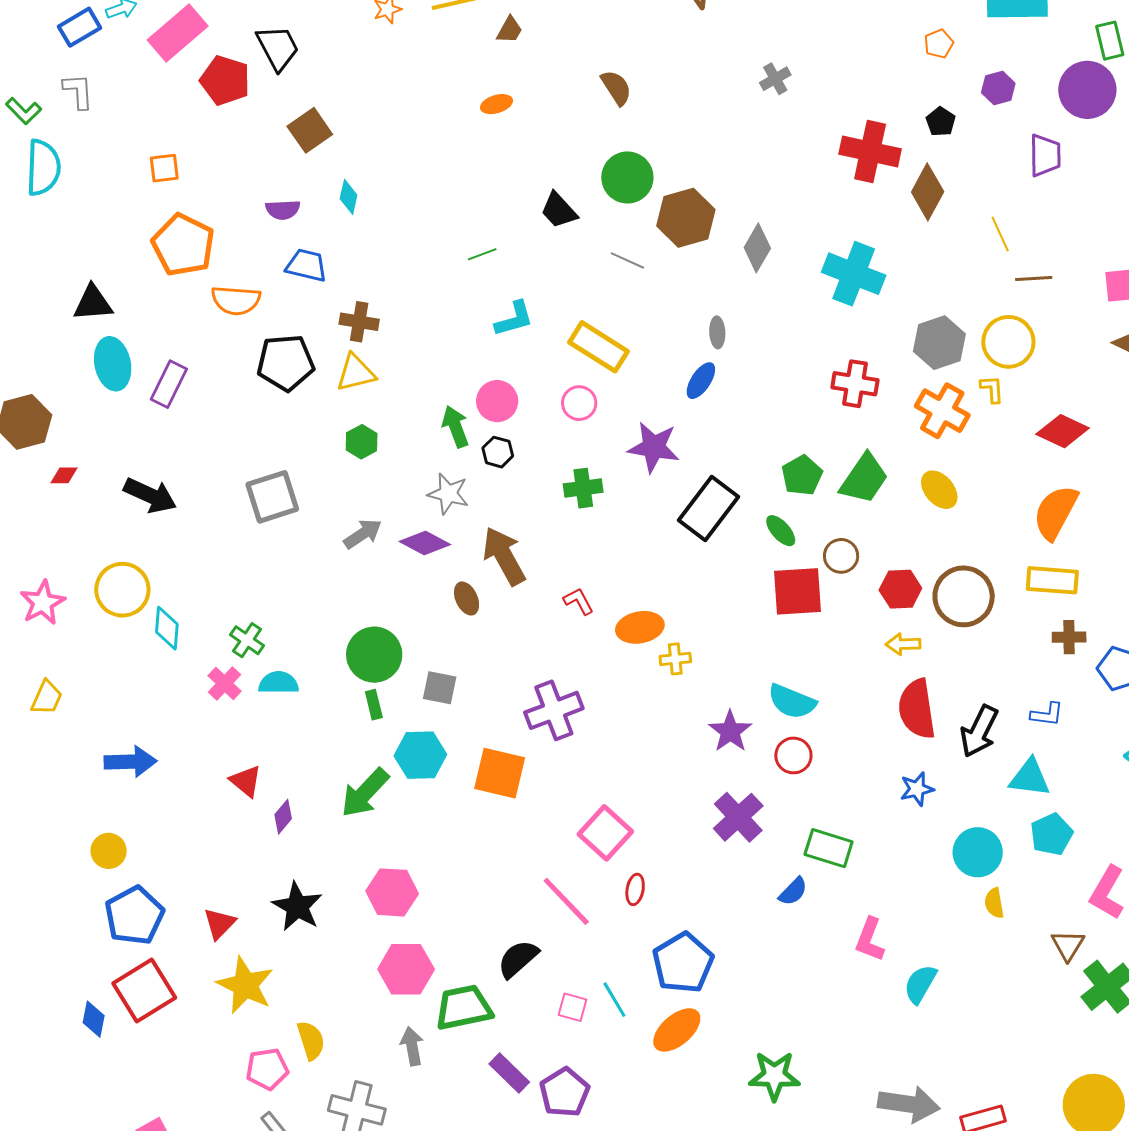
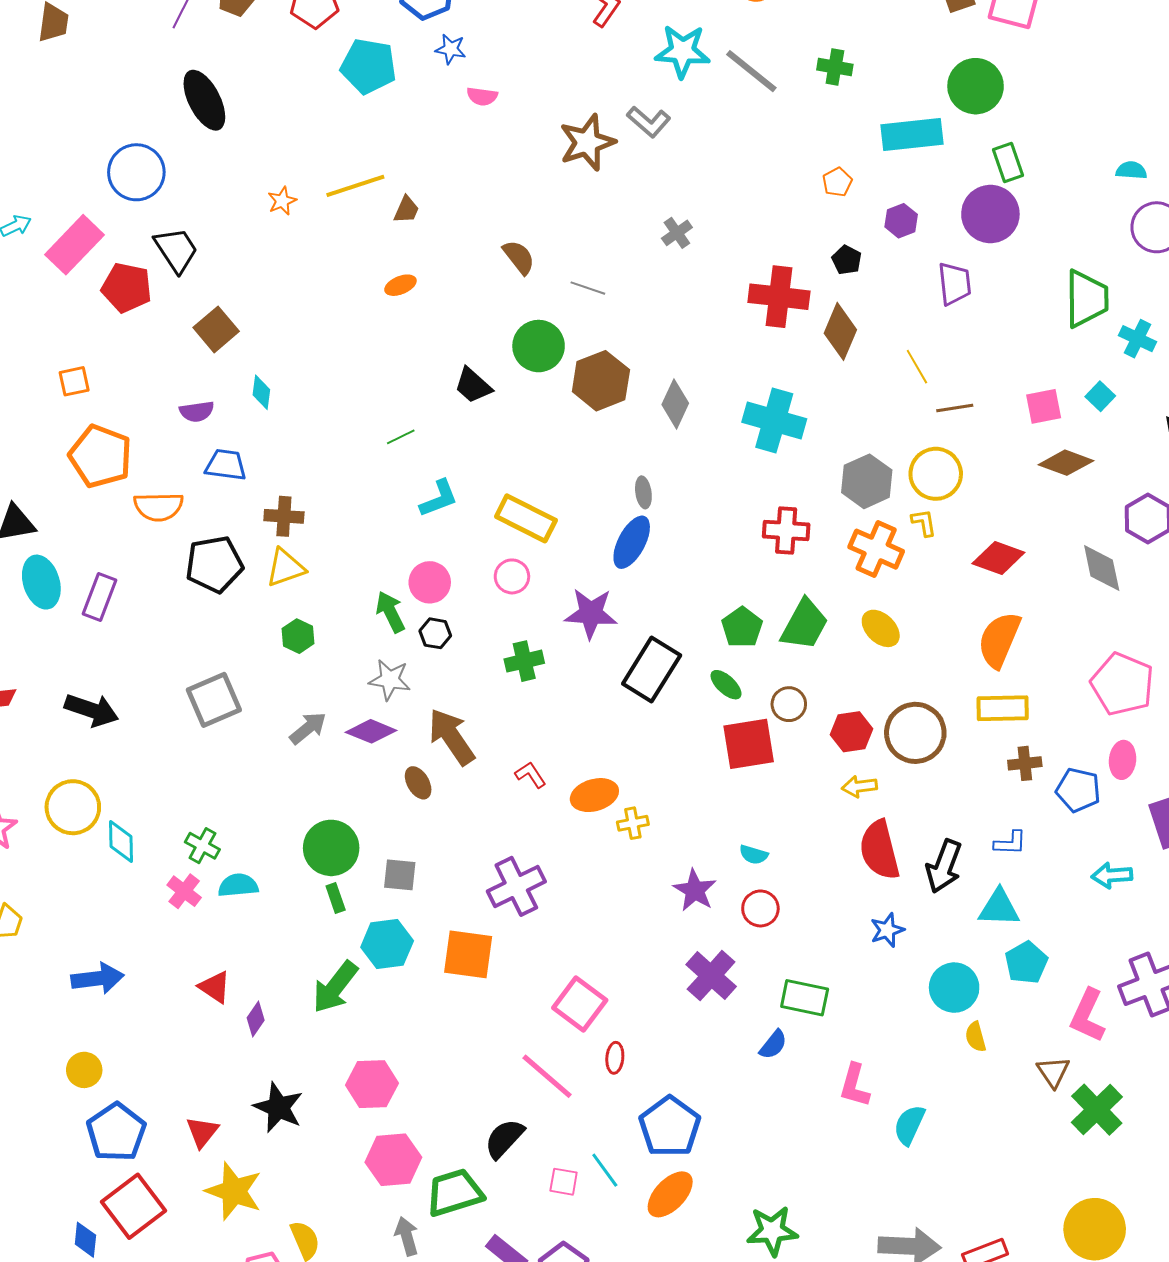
gray line: (627, 260) -> (588, 288), moved
blue ellipse: (701, 381) -> (632, 542), size x1.4
cyan semicircle: (792, 702) -> (754, 855), size x0.6

